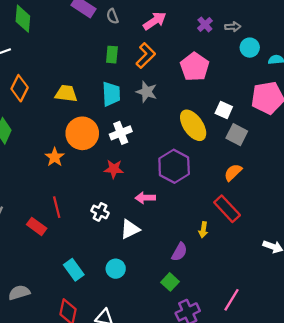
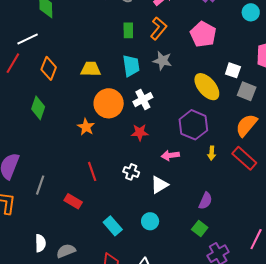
orange semicircle: (233, 172) -> (246, 125), size x1.4
red rectangle: (37, 226) -> (73, 201), moved
yellow arrow: (203, 230) -> (212, 153), moved

